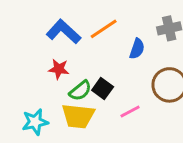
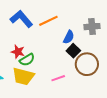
red star: (59, 69) -> (18, 52), moved
black square: (103, 89) -> (73, 51), moved

